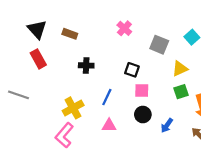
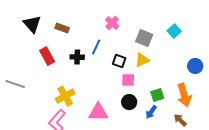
red rectangle: (38, 59) -> (47, 56), moved
yellow triangle: (180, 69) -> (142, 60), moved
green square: (181, 92) -> (157, 95), moved
blue line: (107, 97) -> (96, 47), moved
pink triangle: (109, 125) -> (98, 112), size x1.5

